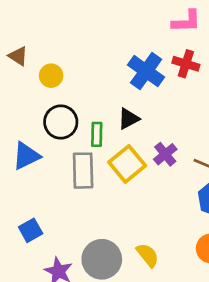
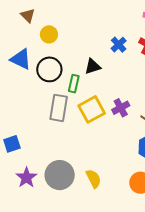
blue cross: (146, 71) -> (119, 45), size x0.6
black triangle: (129, 119) -> (93, 66), moved
blue triangle: (26, 156) -> (21, 59), moved, turned 40

